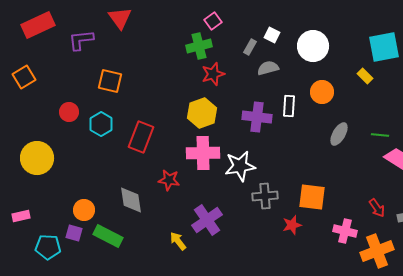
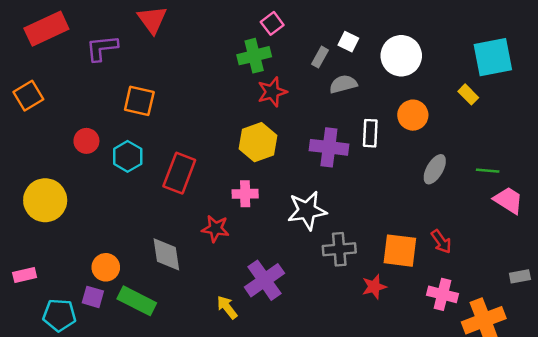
pink cross: (203, 153) -> (245, 194), moved, size x0.6
red arrow: (377, 208) -> (441, 242), moved

